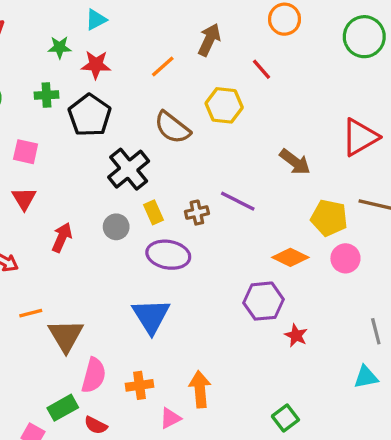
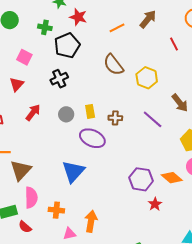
yellow hexagon: (224, 105) -> (147, 78), moved
black cross: (129, 169) -> (59, 79), moved, size x0.7
purple line: (238, 201) -> (153, 119), moved
orange diamond: (290, 257) -> (172, 178), moved
pink semicircle: (94, 375) -> (31, 198), turned -30

